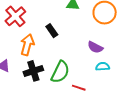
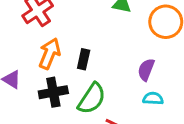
black rectangle: (52, 31) -> (84, 59), moved, turned 40
purple semicircle: (95, 47) -> (146, 70), turned 77

